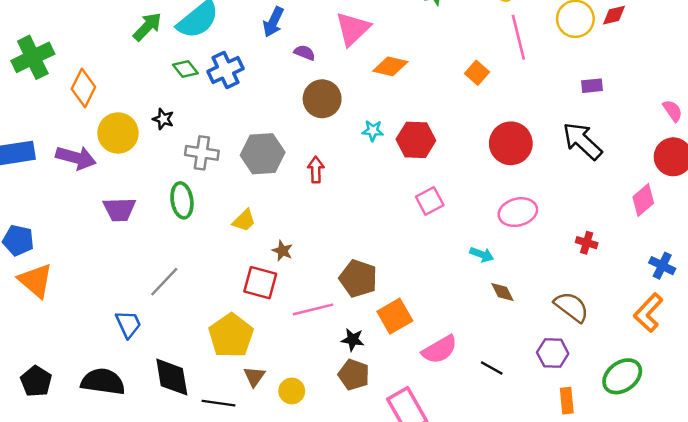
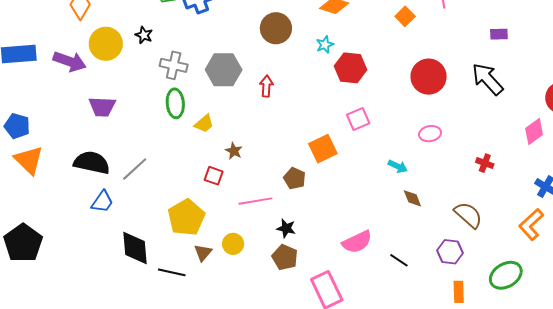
cyan star: (373, 131) -> (325, 45), moved, turned -30
green ellipse: (182, 200) -> (175, 103), moved
pink ellipse: (518, 212) -> (430, 134), size x0.7
brown pentagon: (358, 278) -> (295, 178), size x0.7
red square: (260, 283) -> (214, 176), size x0.7
orange square: (395, 316) -> (323, 149), moved
blue trapezoid: (128, 324) -> (102, 202), turned 55
black pentagon: (36, 381) -> (23, 243), size x1.5
black semicircle: (103, 382) -> (92, 163), moved
yellow circle: (292, 391) -> (233, 244), moved

